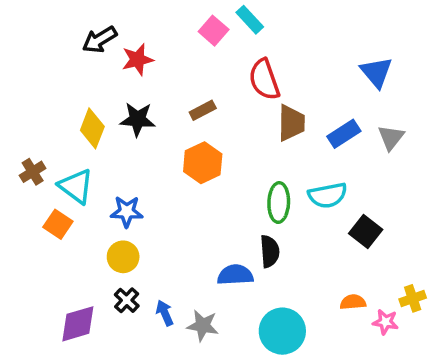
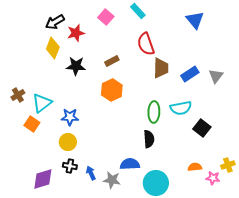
pink square: (214, 31) -> (106, 17), moved
blue triangle: (376, 72) -> (195, 20), moved
yellow diamond: (92, 128) -> (53, 48), moved
cyan triangle: (76, 186) -> (42, 103), turned 45
blue semicircle: (235, 275) -> (130, 164), moved
black cross: (127, 300) -> (70, 166), turned -32

